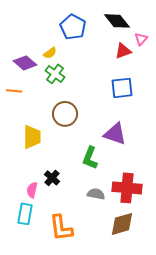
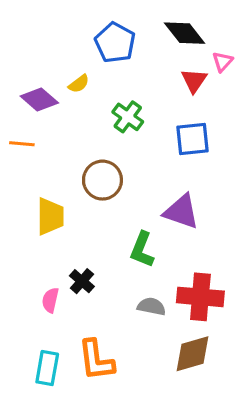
red triangle: (123, 51) -> (194, 81), turned -36
green cross: (55, 74) -> (128, 117), moved
cyan rectangle: (25, 214) -> (47, 368), moved

